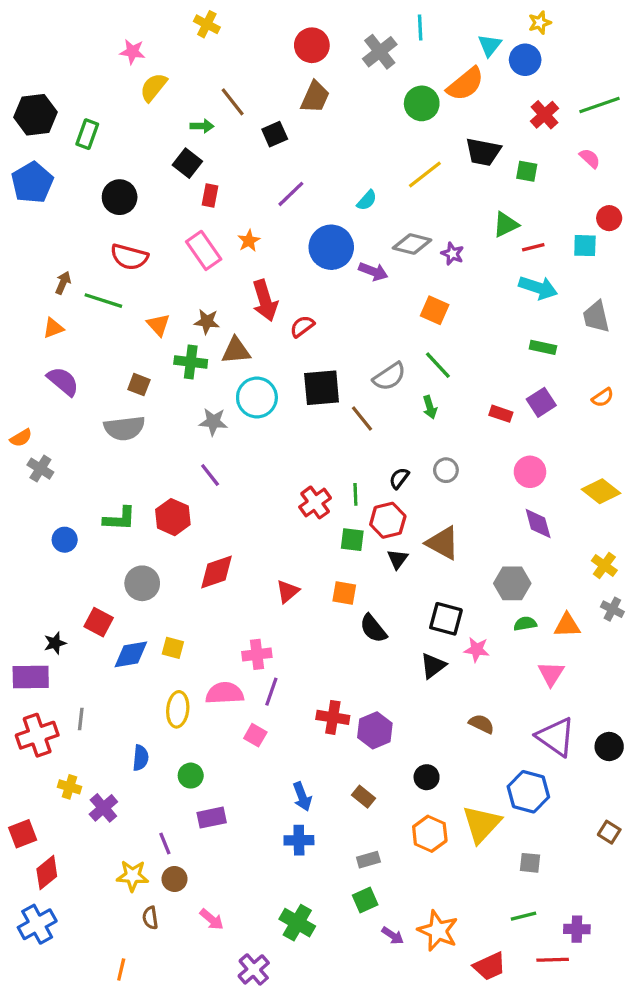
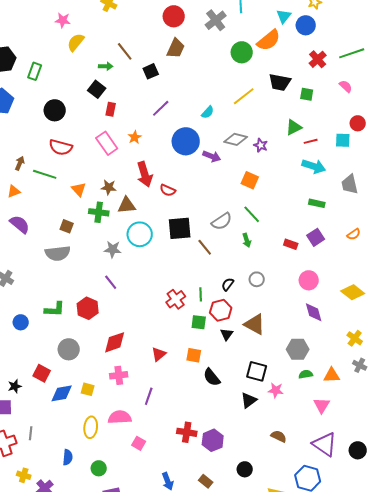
red semicircle: (302, 326) -> (168, 190), turned -119
pink cross: (257, 654) -> (119, 375), moved
purple line: (271, 692) -> (149, 396), moved

